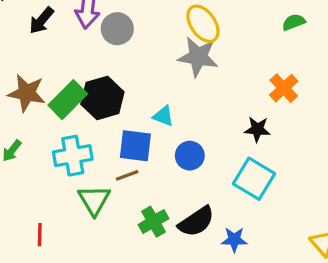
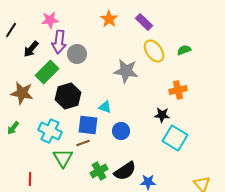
yellow ellipse: (203, 24) -> (154, 51), moved
orange cross: (284, 88) -> (178, 90), turned 30
green rectangle: (68, 100) -> (47, 72), moved
cyan cross: (73, 156) -> (50, 131), turned 35
cyan square: (254, 179) -> (175, 138), moved

